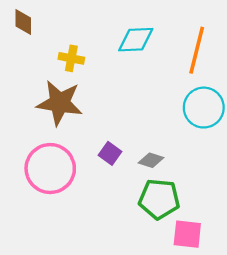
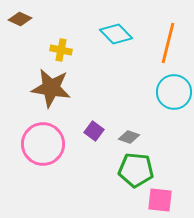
brown diamond: (23, 22) -> (20, 19), turned -65
cyan diamond: (136, 40) -> (116, 34), turned 48

